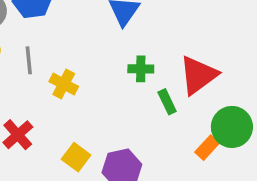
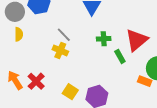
gray line: (29, 60) -> (64, 35), moved, turned -35
orange rectangle: (207, 148) -> (145, 81), turned 72

